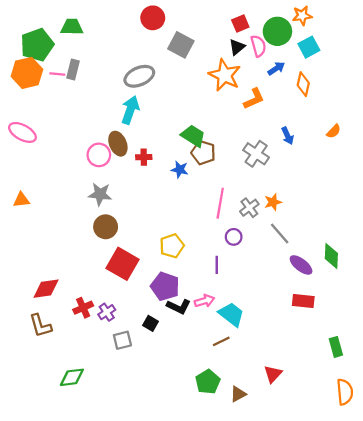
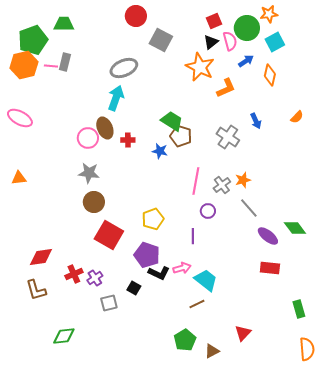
green diamond: (331, 256) -> (295, 228), turned -40

